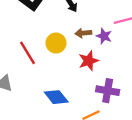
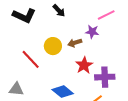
brown arrow: (83, 33) -> (75, 43), moved
red star: (89, 61) -> (84, 65), moved

